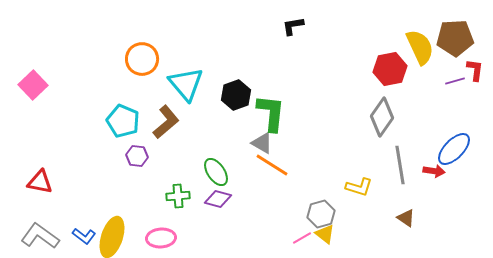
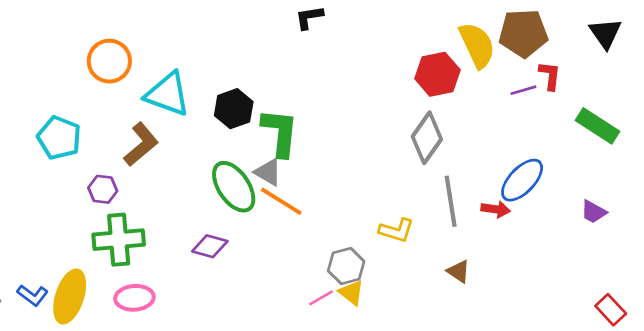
cyan triangle: (186, 84) -> (168, 94), turned -30
cyan pentagon: (123, 121) -> (59, 138), moved
green ellipse: (216, 172) -> (234, 187), moved, size x1.4
green cross: (178, 196) -> (119, 240), moved, size x1.6

